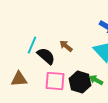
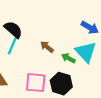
black semicircle: (46, 56) -> (13, 30), moved
green arrow: (96, 80) -> (68, 58), moved

